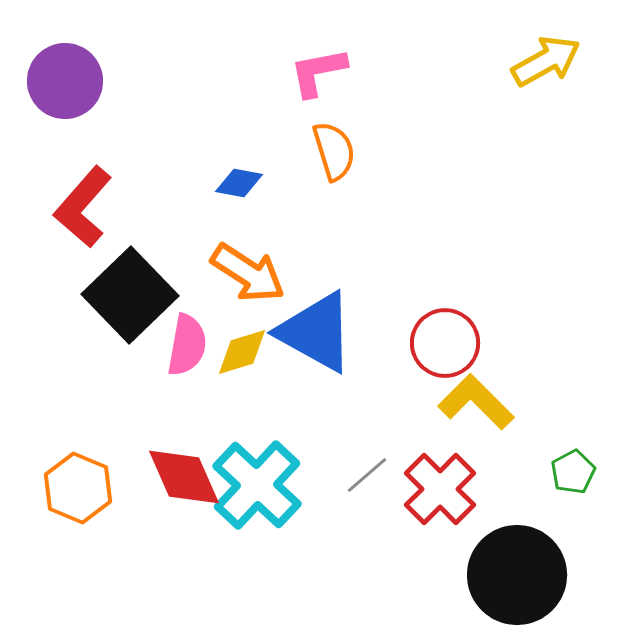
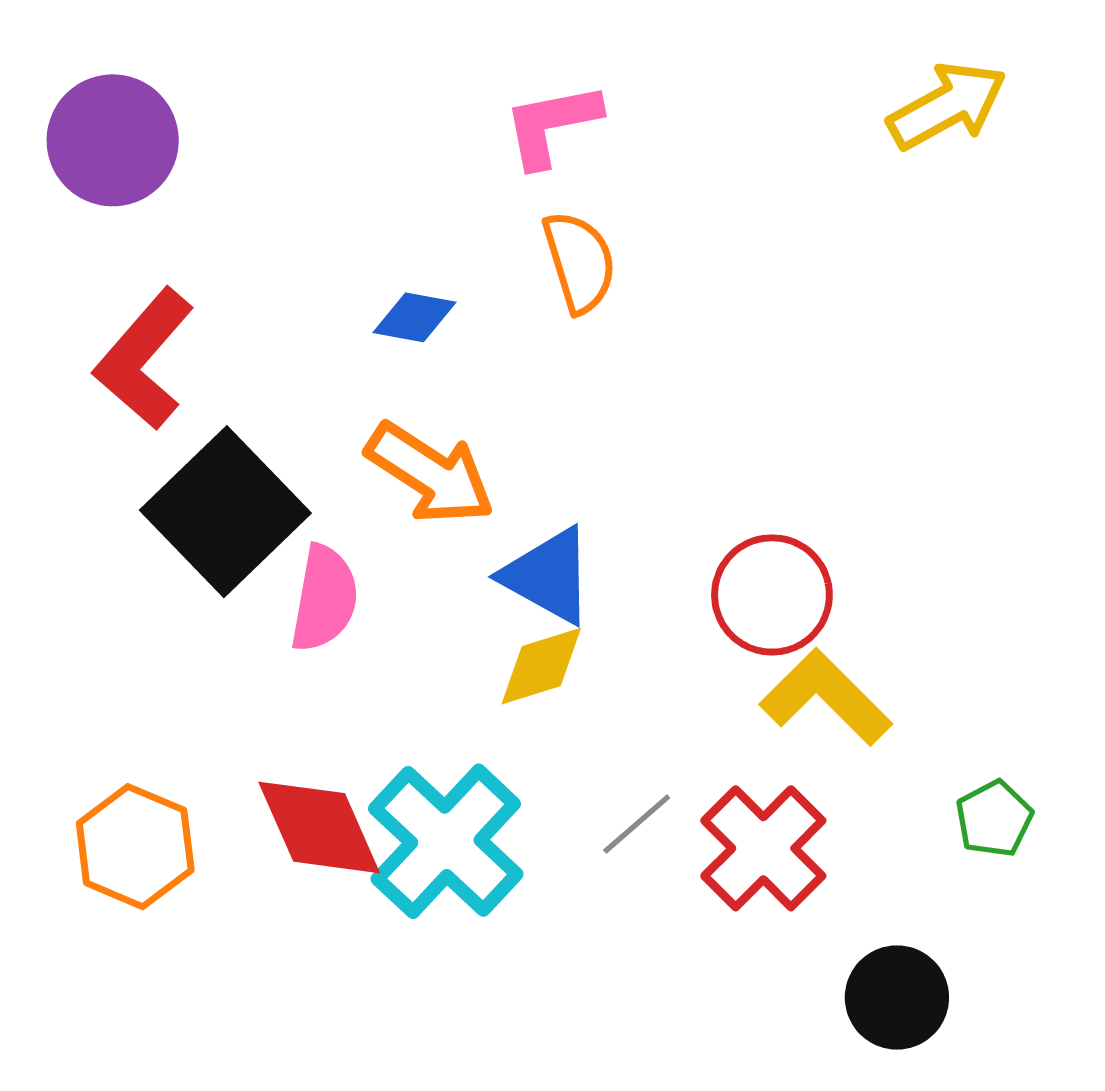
blue triangle: (316, 332) -> (548, 576), size x0.7
yellow diamond: (242, 352) -> (541, 666), moved
black circle: (517, 575) -> (897, 997), size x0.6

